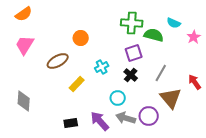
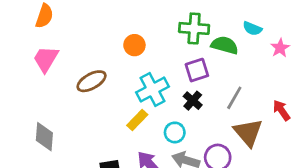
orange semicircle: (24, 14) -> (44, 16), turned -36
orange circle: (81, 38) -> (134, 45), moved
cyan cross: (102, 67) -> (153, 89), size x1.6
yellow rectangle: (77, 84) -> (137, 120), moved

